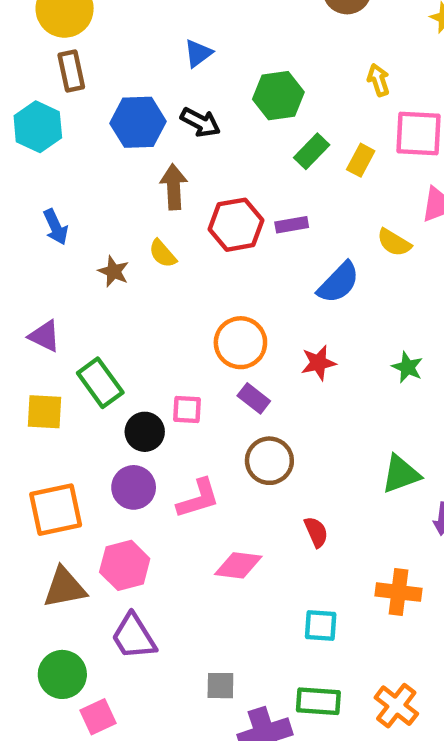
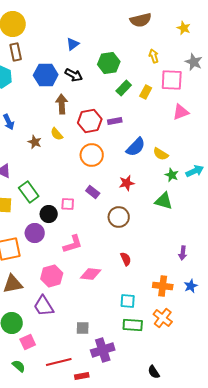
yellow semicircle: (394, 243) -> (161, 154), moved
orange circle: (240, 343) -> (92, 155), moved
green star: (407, 367) -> (172, 175), moved
purple rectangle: (254, 398) -> (93, 192), moved
brown circle: (269, 461) -> (119, 217), moved
green triangle: (401, 474) -> (164, 201), moved, turned 36
purple circle: (134, 487) -> (35, 233), moved
pink hexagon: (125, 565) -> (52, 276), moved
green rectangle: (318, 701) -> (133, 325), moved
orange cross: (396, 706) -> (163, 318), moved

